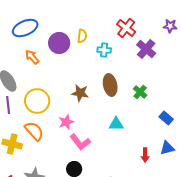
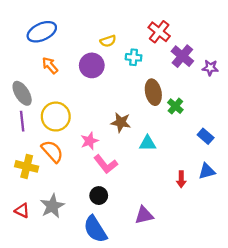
purple star: (170, 26) -> (210, 68), moved
yellow semicircle: (82, 36) -> (108, 41), turned 64
purple circle: (59, 43) -> (92, 65), moved
brown ellipse: (110, 85) -> (153, 92), moved
brown star: (80, 93) -> (121, 122), moved

